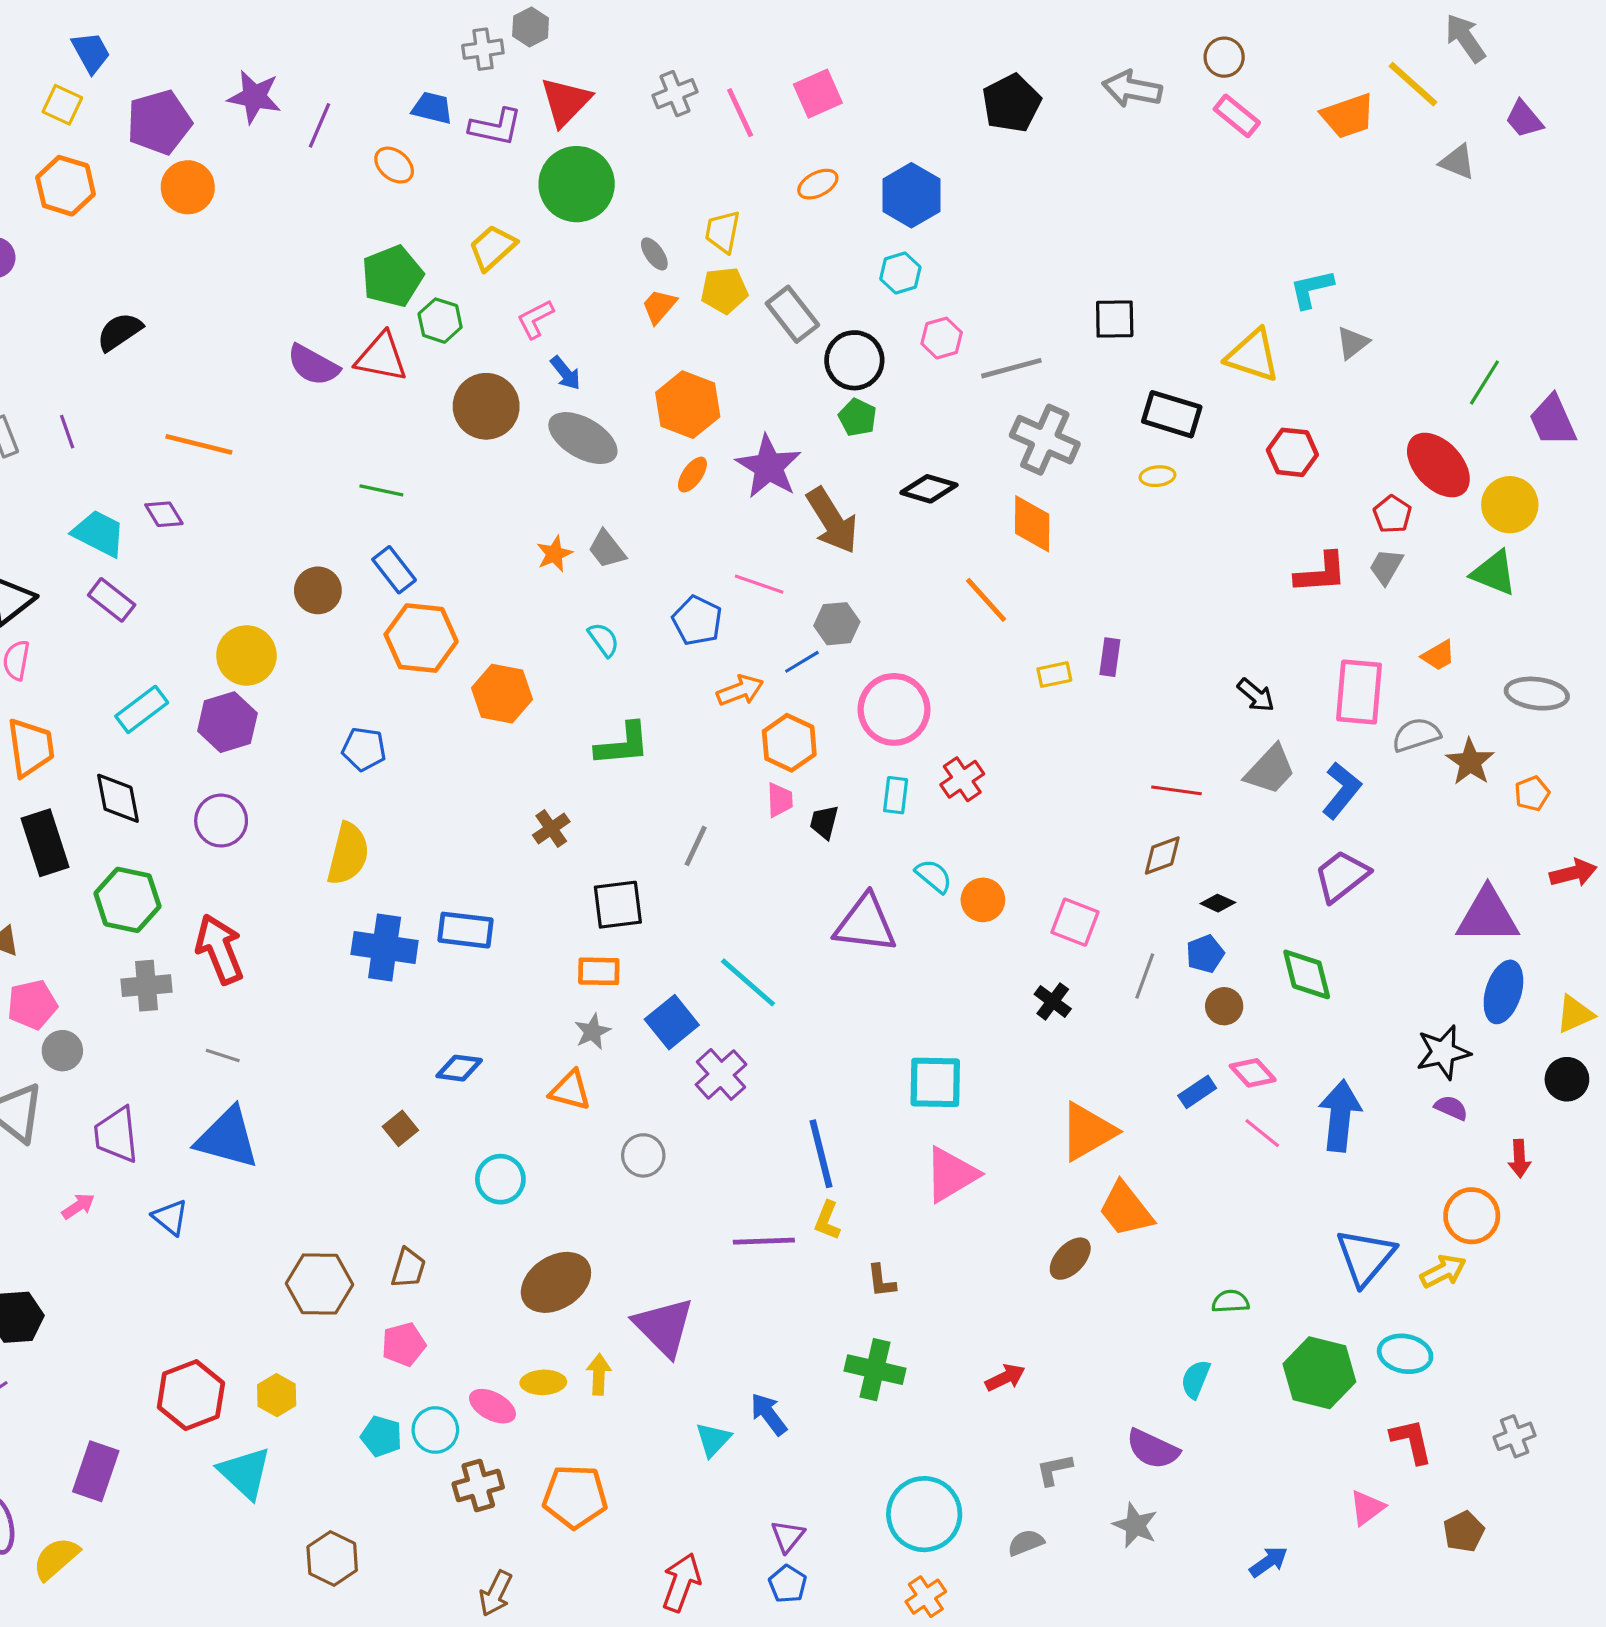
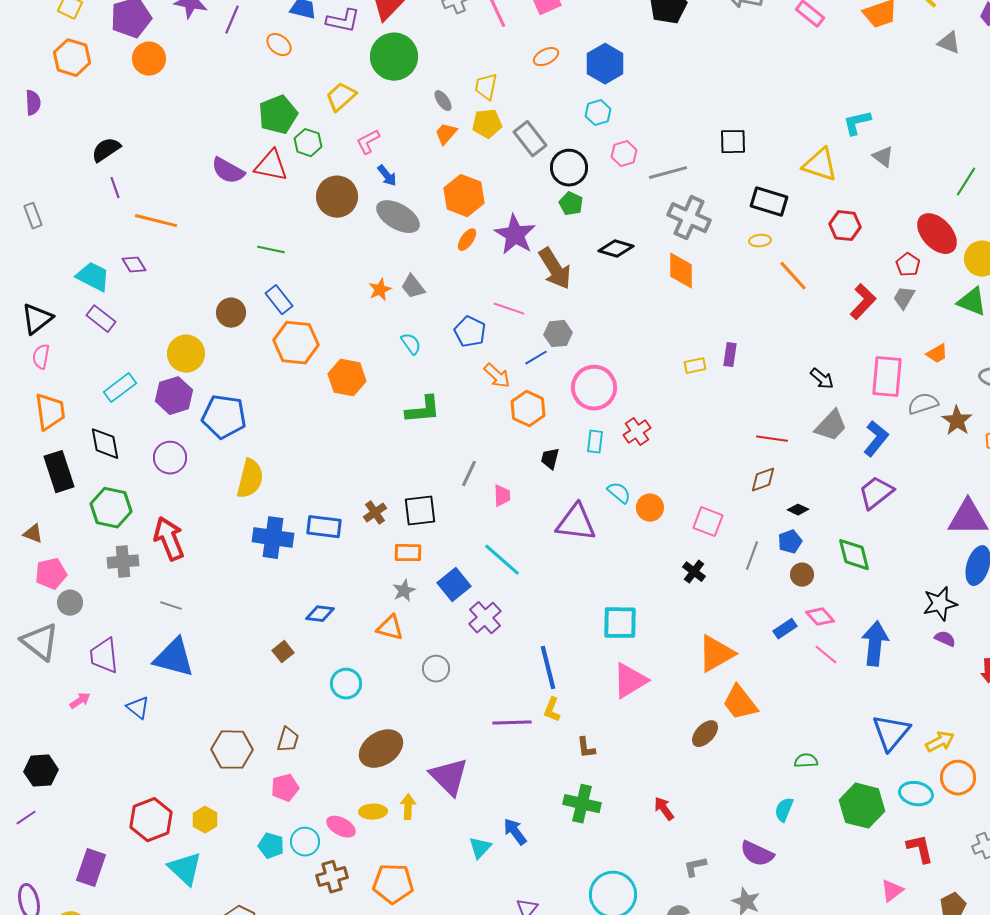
gray triangle: (1353, 343) -> (883, 157), turned -45
purple line: (67, 432) -> (115, 188), moved
red L-shape: (1321, 573) -> (863, 302), turned -42
orange line: (986, 600) -> (793, 276), moved
orange arrow: (740, 690) -> (497, 376), turned 64
blue pentagon: (364, 749) -> (224, 417), moved, size x1.6
pink trapezoid: (780, 800) -> (502, 496), moved
brown cross: (551, 828) -> (375, 513), moved
orange circle: (1472, 1216) -> (958, 778), moved
red arrow: (1005, 1378) -> (664, 809), turned -100

